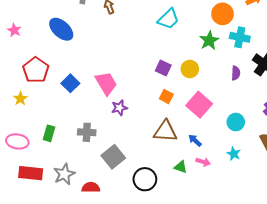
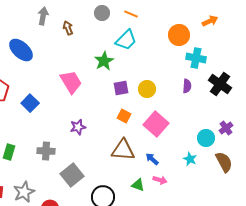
green star: (209, 40) -> (104, 61), moved
purple square: (163, 68) -> (121, 88), turned -35
purple semicircle: (236, 73) -> (187, 86), moved
pink trapezoid: (106, 83) -> (71, 82), moved
cyan circle: (236, 122) -> (206, 138), moved
cyan star: (234, 154) -> (190, 159), moved

